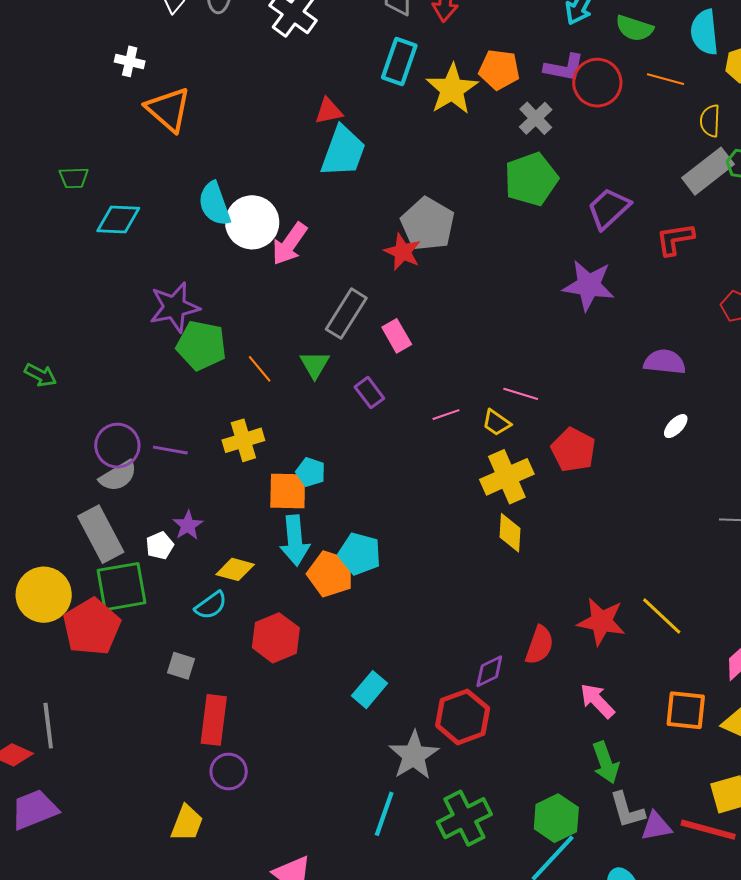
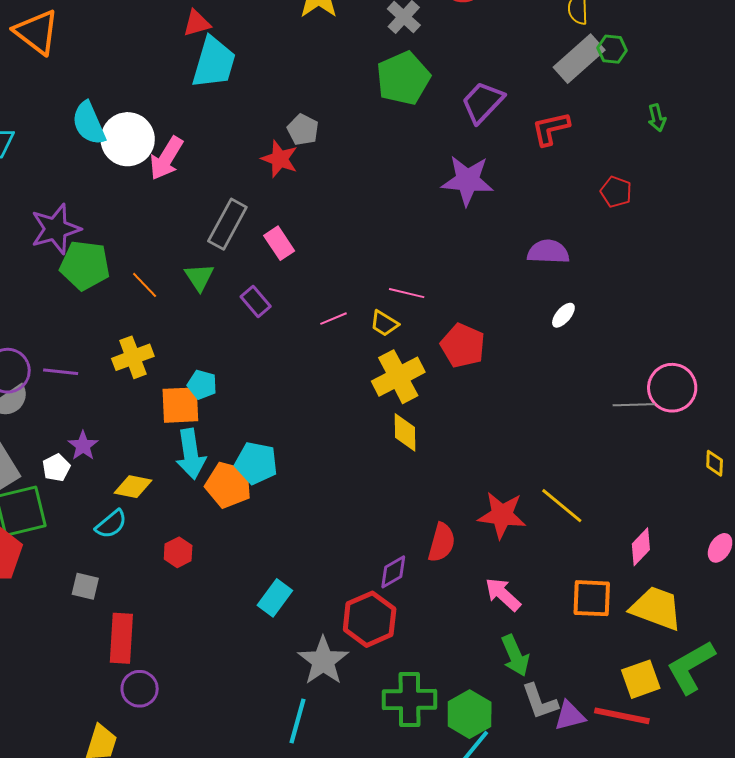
gray pentagon: (428, 224) -> (303, 130), size x0.6
red hexagon: (276, 638) -> (178, 552), size x0.6
green cross: (464, 818) -> (409, 699), moved, turned 30

